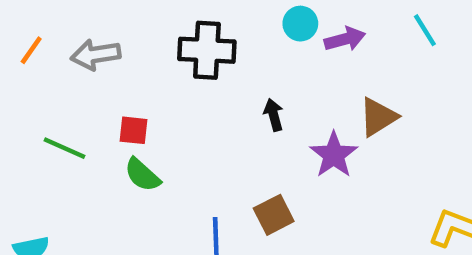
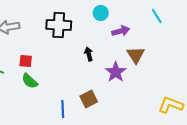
purple arrow: (345, 39) -> (121, 31), moved
brown triangle: (378, 117) -> (136, 55), turned -30

